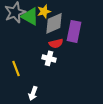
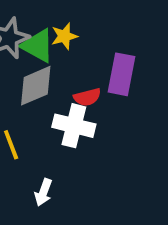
gray diamond: (54, 23) -> (36, 86), moved
white cross: (49, 58) -> (74, 126), size x1.5

